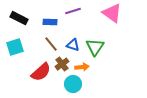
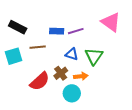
purple line: (73, 11) -> (76, 31), moved
blue rectangle: (50, 22) -> (57, 31), moved
brown line: (51, 44) -> (38, 47), moved, turned -56

